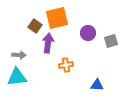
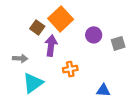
orange square: (57, 18) -> (61, 19), turned -30
cyan triangle: (17, 77) -> (33, 83), moved, turned -30

